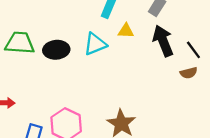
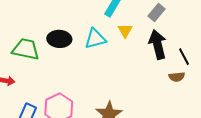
yellow triangle: (126, 31) -> (125, 31), turned 49
green trapezoid: (20, 43) -> (26, 49), moved

